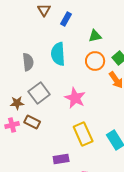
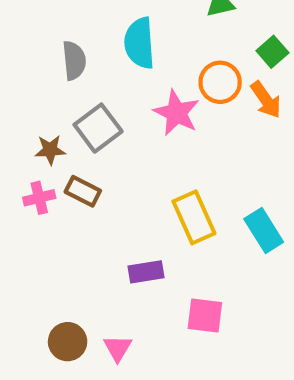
orange circle: (95, 61) -> (220, 82), moved
pink star: (75, 98) -> (177, 113), moved

